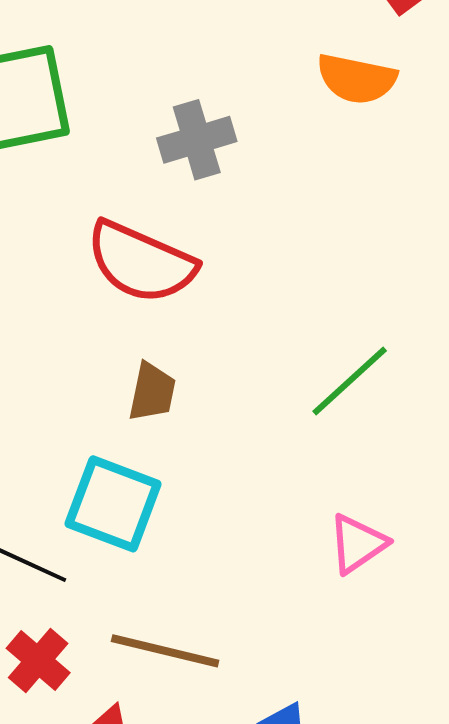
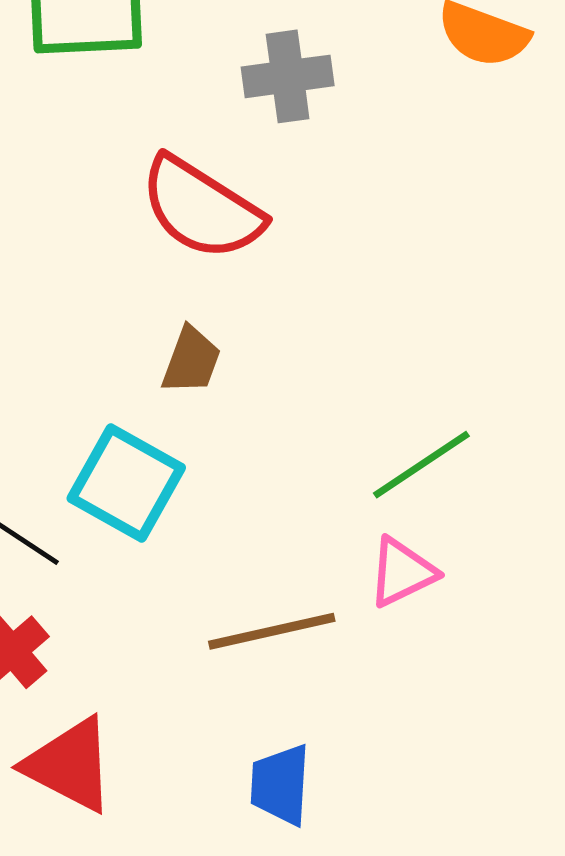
green line: (350, 381) -> (421, 465), moved
brown line: (165, 651) -> (272, 631), moved, turned -35

